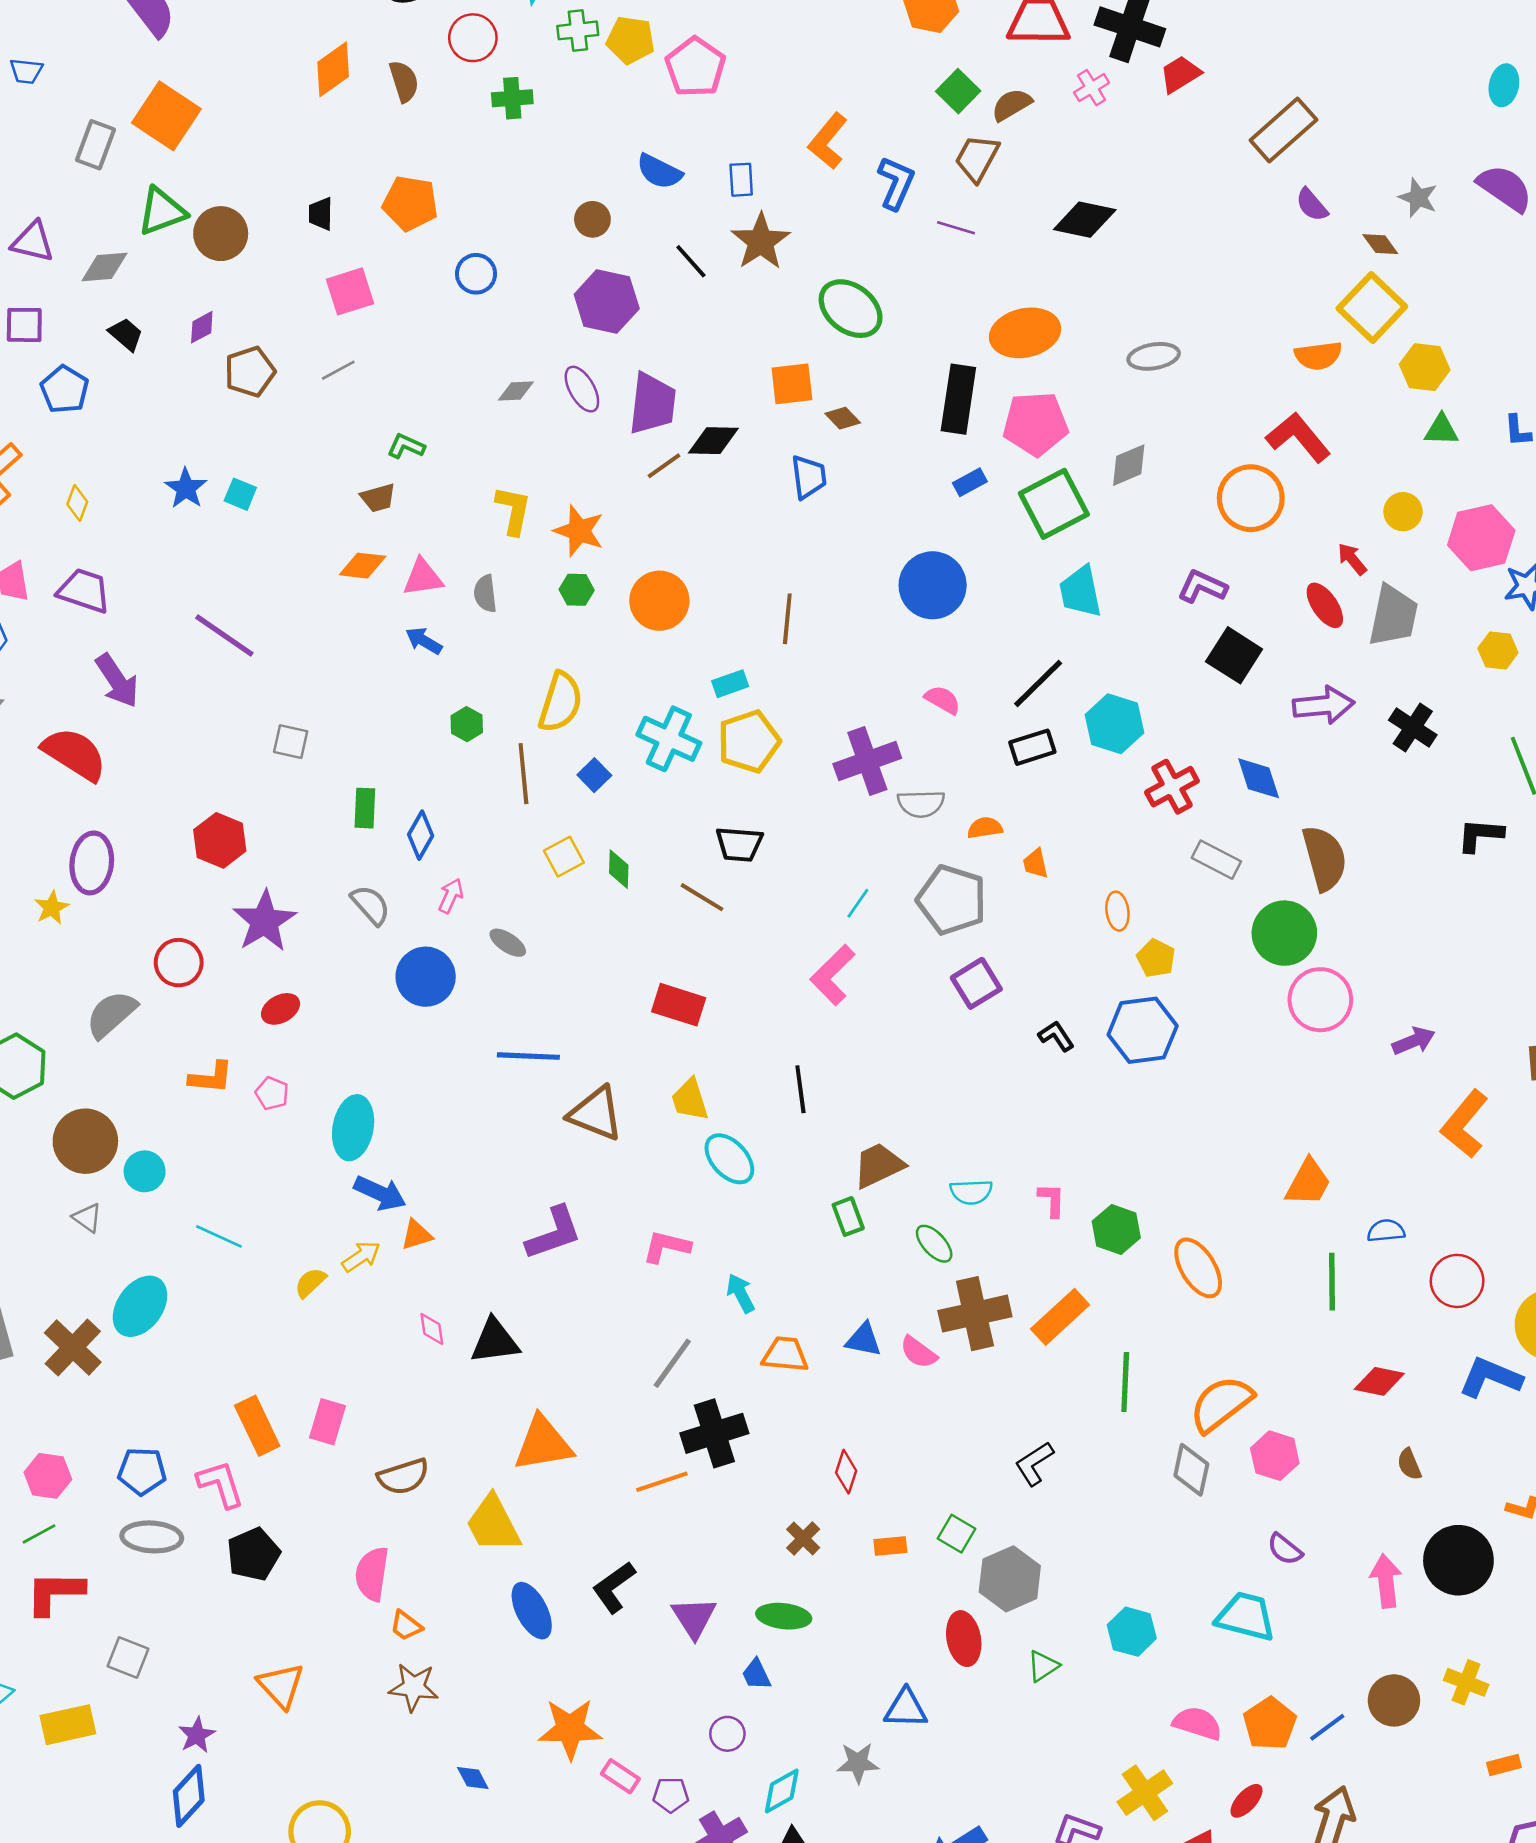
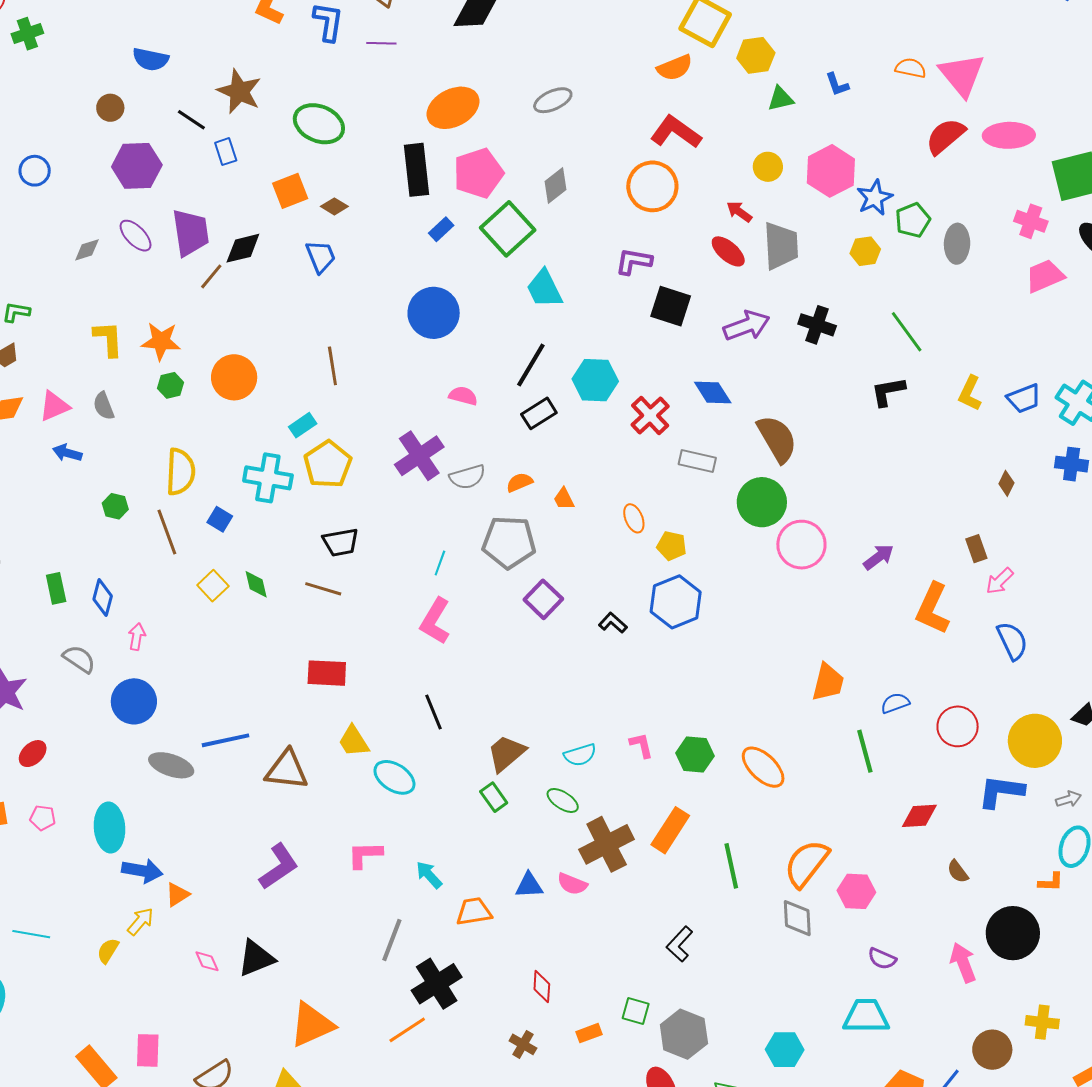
blue rectangle: (741, 180) -> (226, 152), moved
gray ellipse: (508, 943) -> (171, 765), moved, size x1.5

